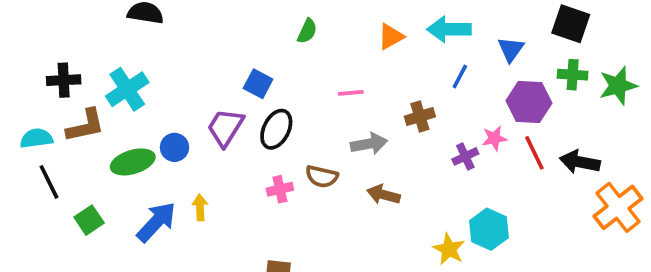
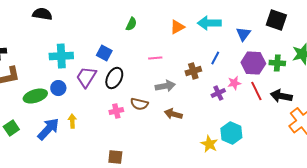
green cross: (573, 75) -> (277, 63), moved
blue line: (460, 77) -> (215, 58), moved
cyan cross: (127, 89) -> (61, 56), moved, turned 30

